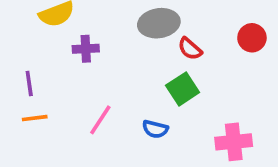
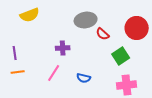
red circle: (252, 38) -> (137, 28), size x1.5
purple cross: (86, 49) -> (63, 48), moved
green square: (183, 89) -> (121, 56), moved

